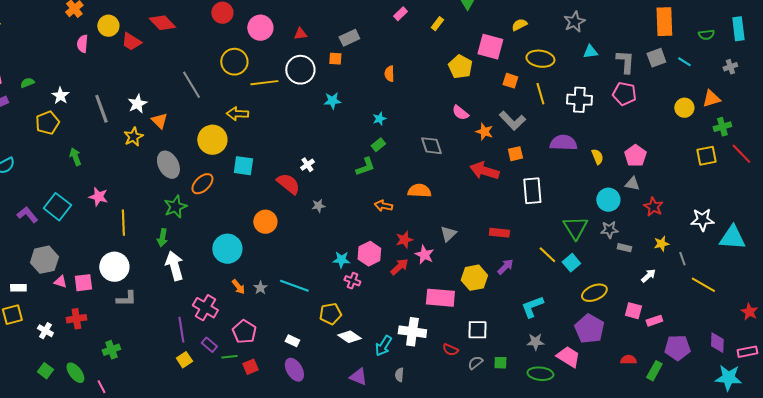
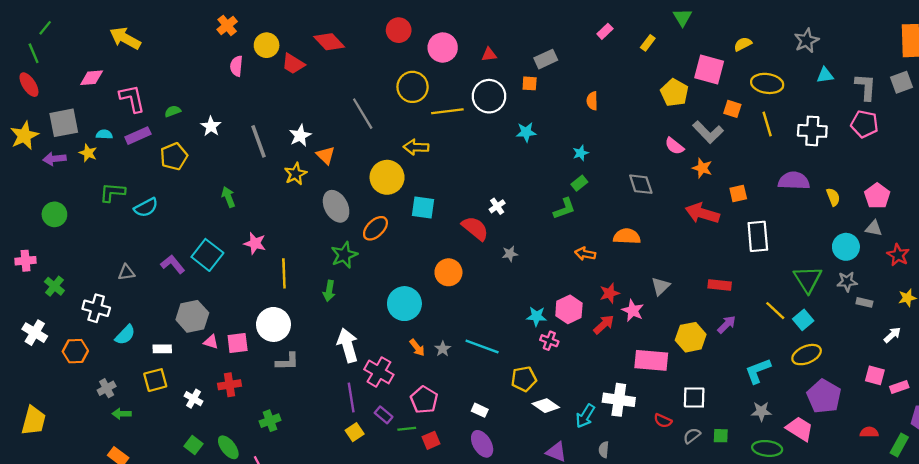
gray L-shape: (512, 121) -> (708, 132), moved
yellow pentagon: (47, 123) -> (174, 156), moved
white arrow: (174, 266) -> (348, 345), moved
yellow ellipse: (594, 293) -> (807, 355), moved

